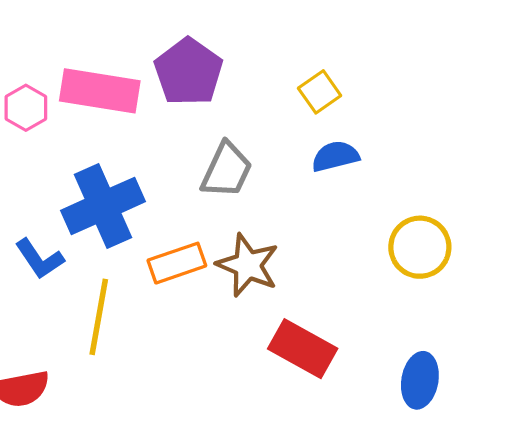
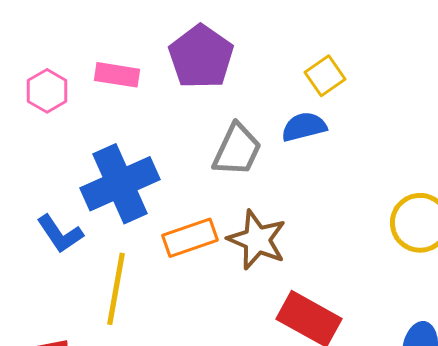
pink rectangle: (100, 91) -> (117, 75), size x0.6
blue semicircle: (335, 156) -> (304, 127), moved

